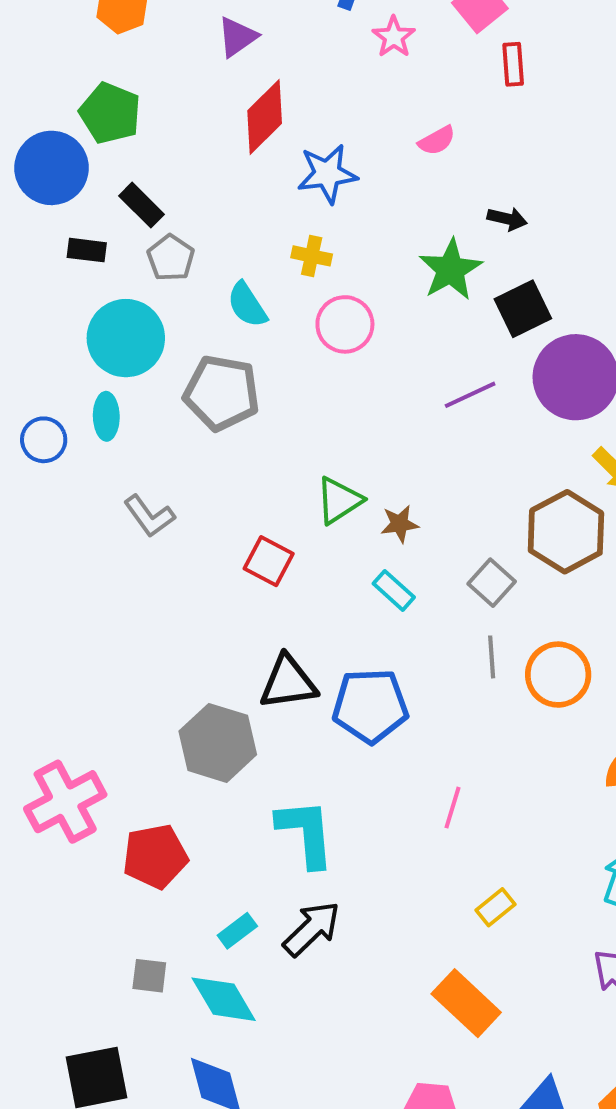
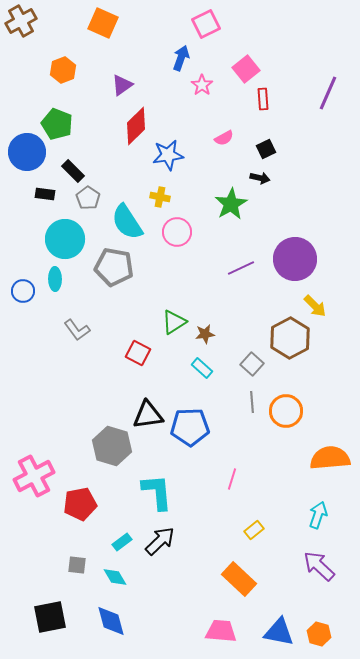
cyan semicircle: (247, 305) -> (127, 222), size x1.5
black square: (523, 309) -> (266, 149), moved, size x0.7
cyan diamond: (224, 999) -> (115, 577), size x0.7

